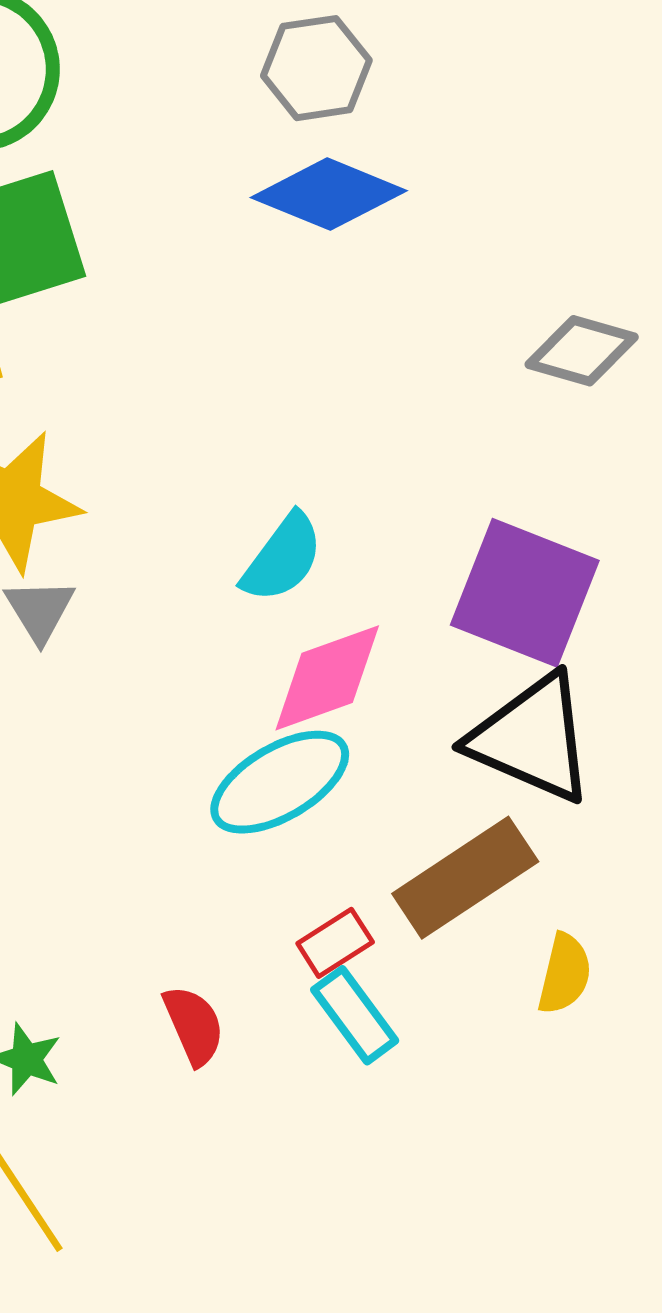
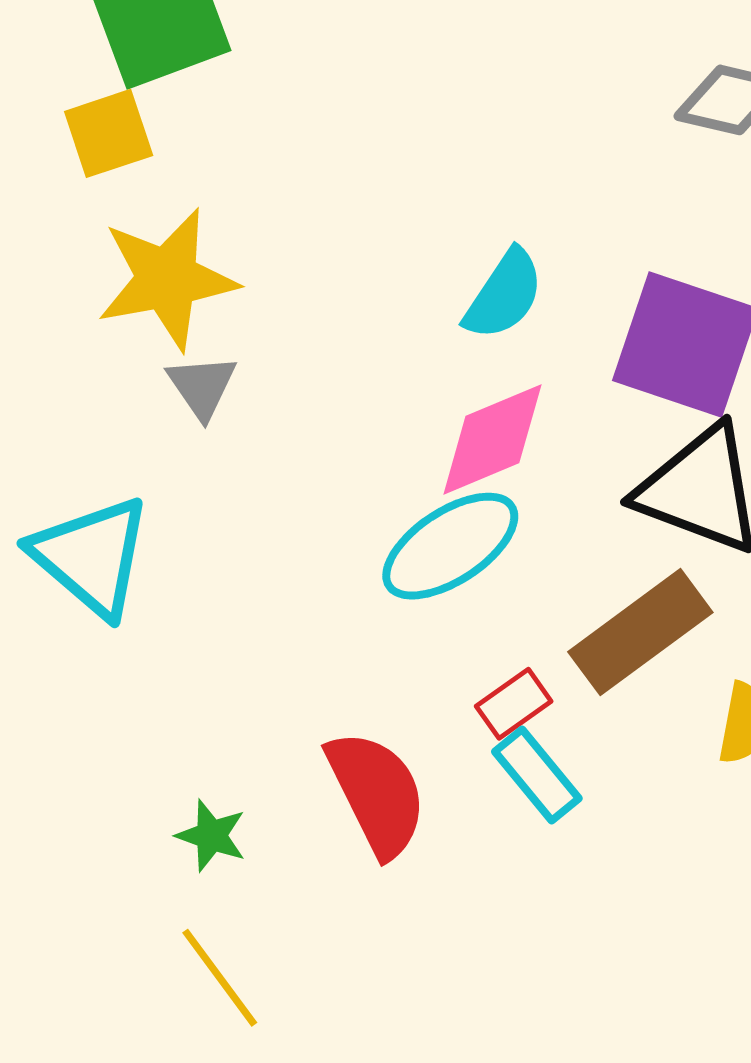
cyan semicircle: (282, 558) -> (504, 295), moved
red semicircle: (194, 1025) -> (377, 793), size x1.6

